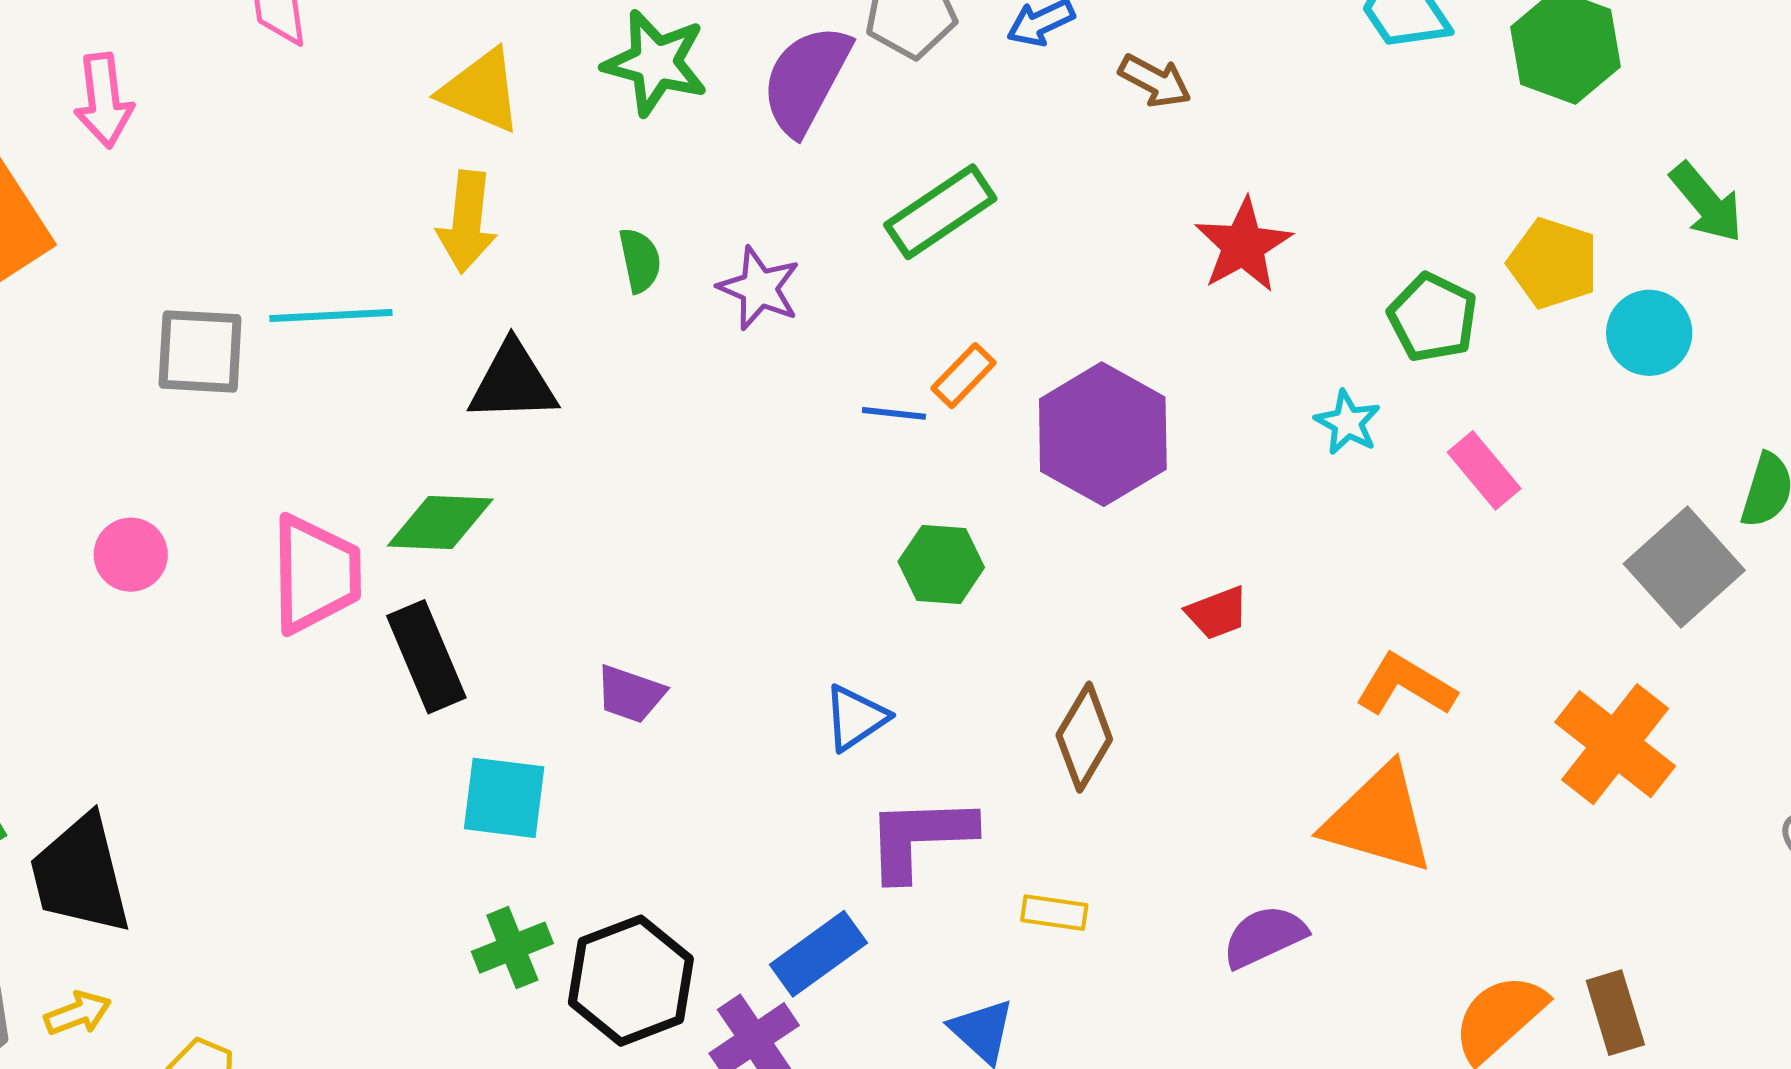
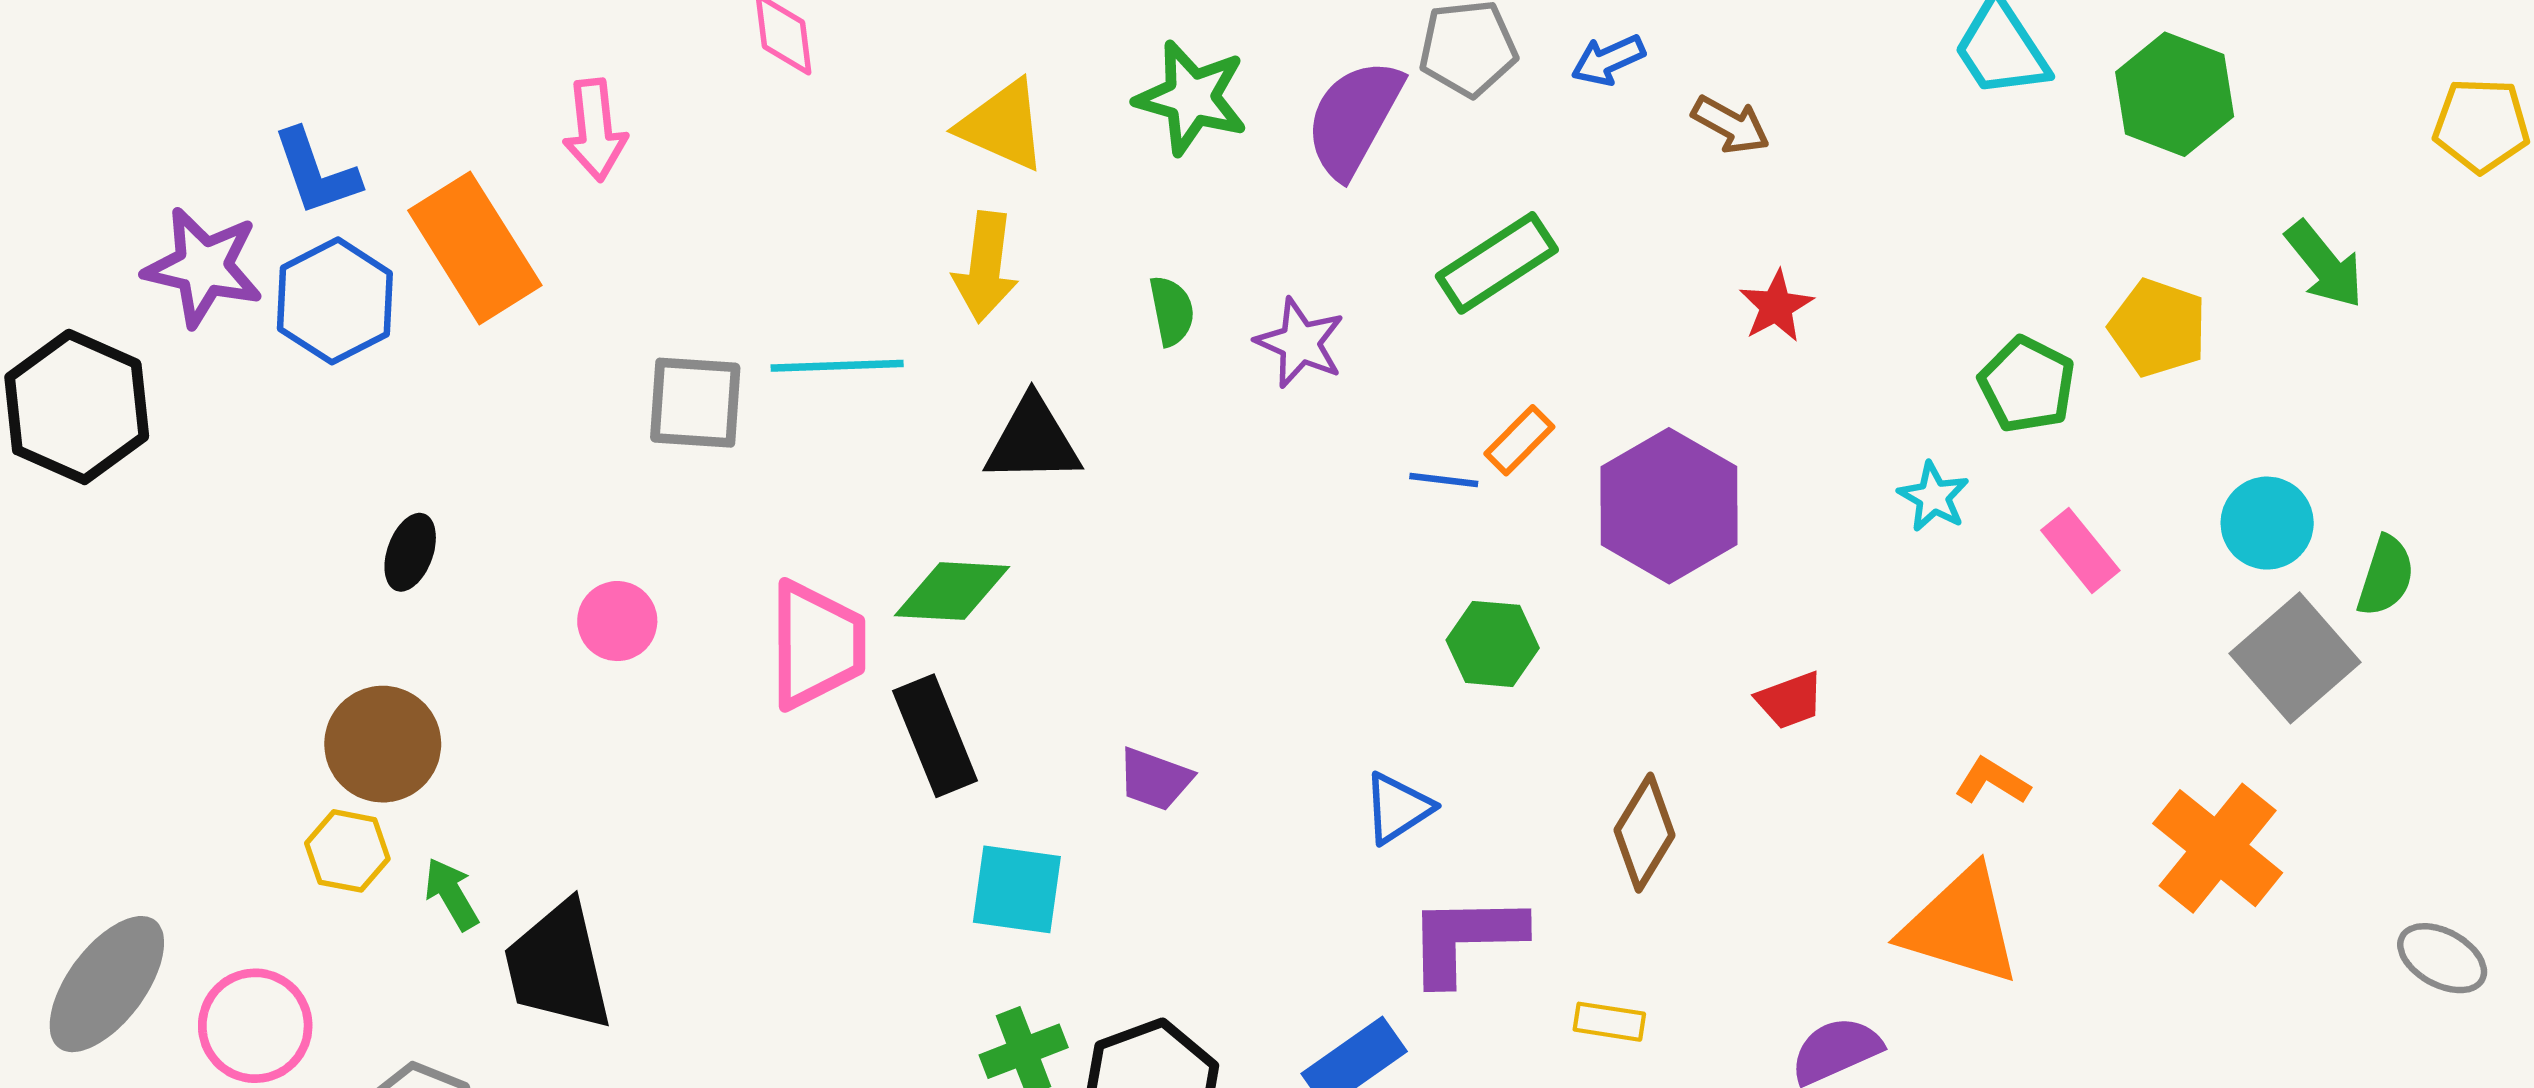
red star: (1243, 245) -> (1776, 306), moved, size x0.7
cyan circle: (1649, 333) -> (2267, 523), moved
orange L-shape: (1406, 685) -> (1992, 781), size x0.7

